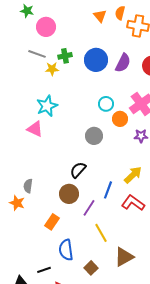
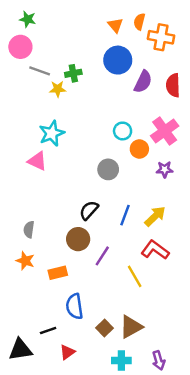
pink circle: (46, 27) -> (20, 47), moved
blue circle: (96, 60) -> (118, 60), moved
blue line: (108, 190) -> (125, 215), moved
orange star: (17, 203) -> (25, 261), moved
orange rectangle: (52, 222) -> (58, 273), turned 42
yellow line: (101, 233) -> (135, 276), moved
brown triangle: (124, 257) -> (131, 327), moved

